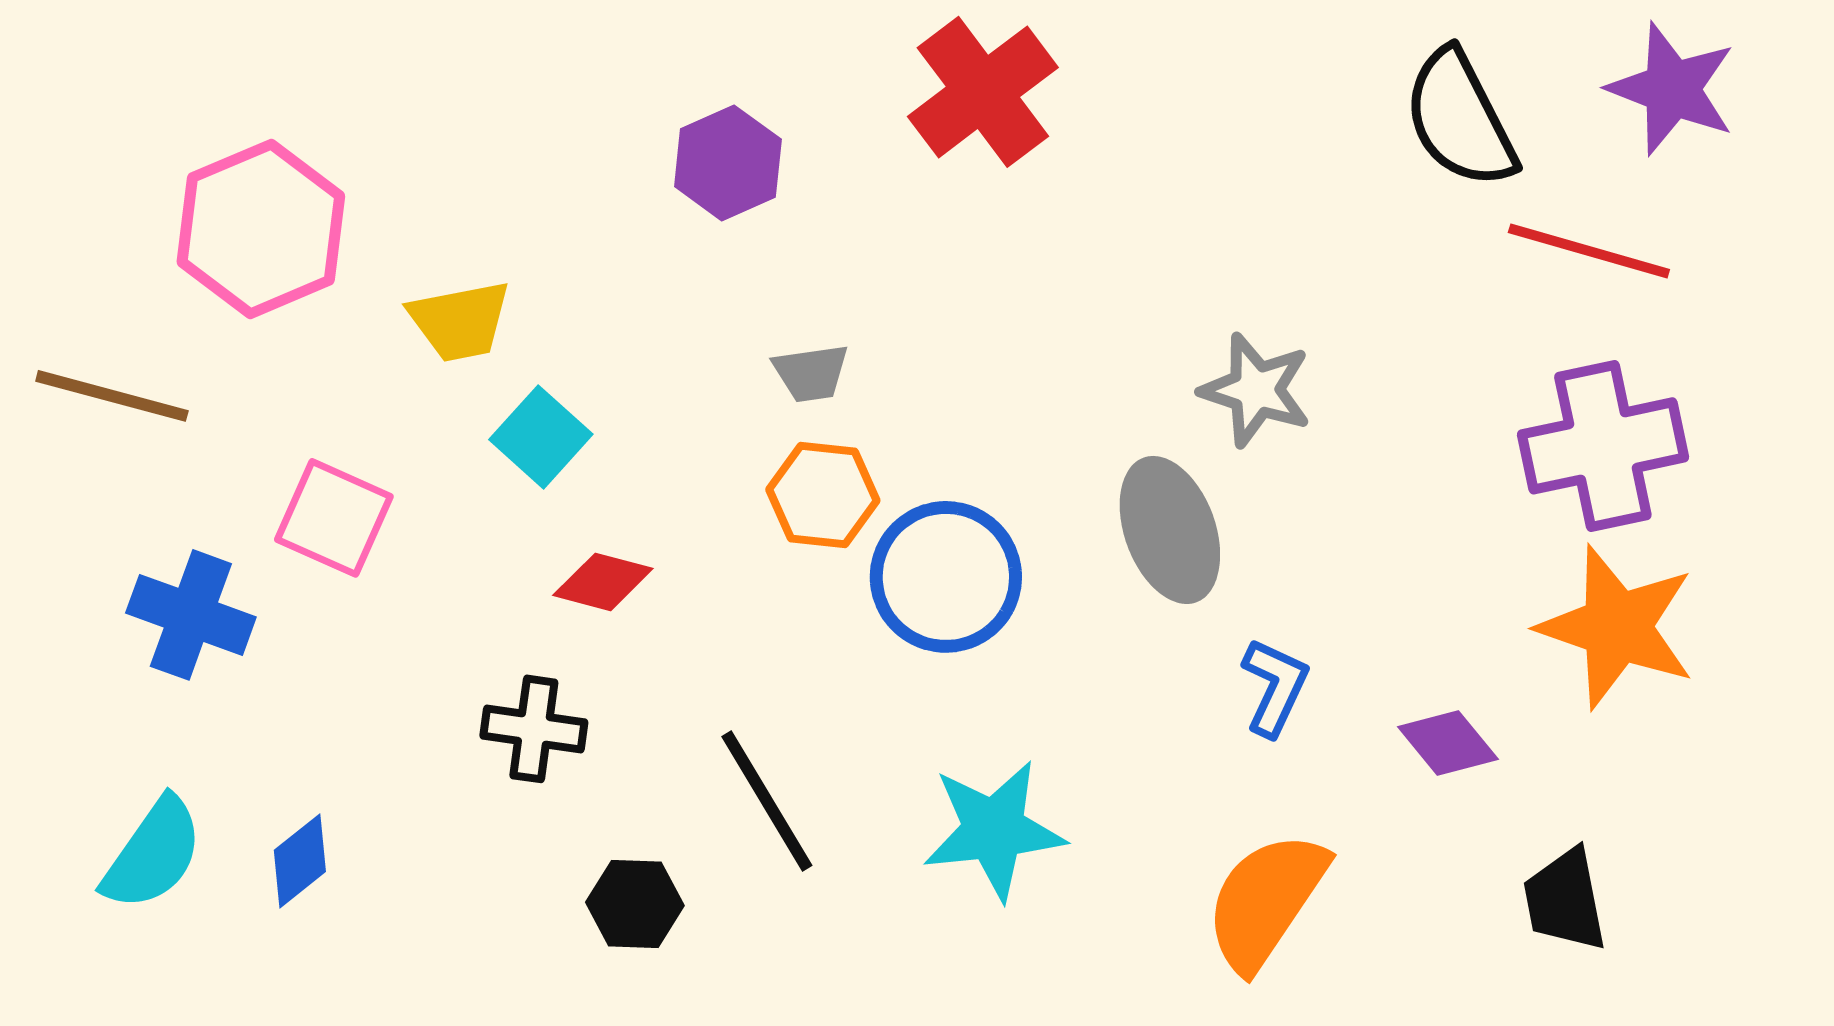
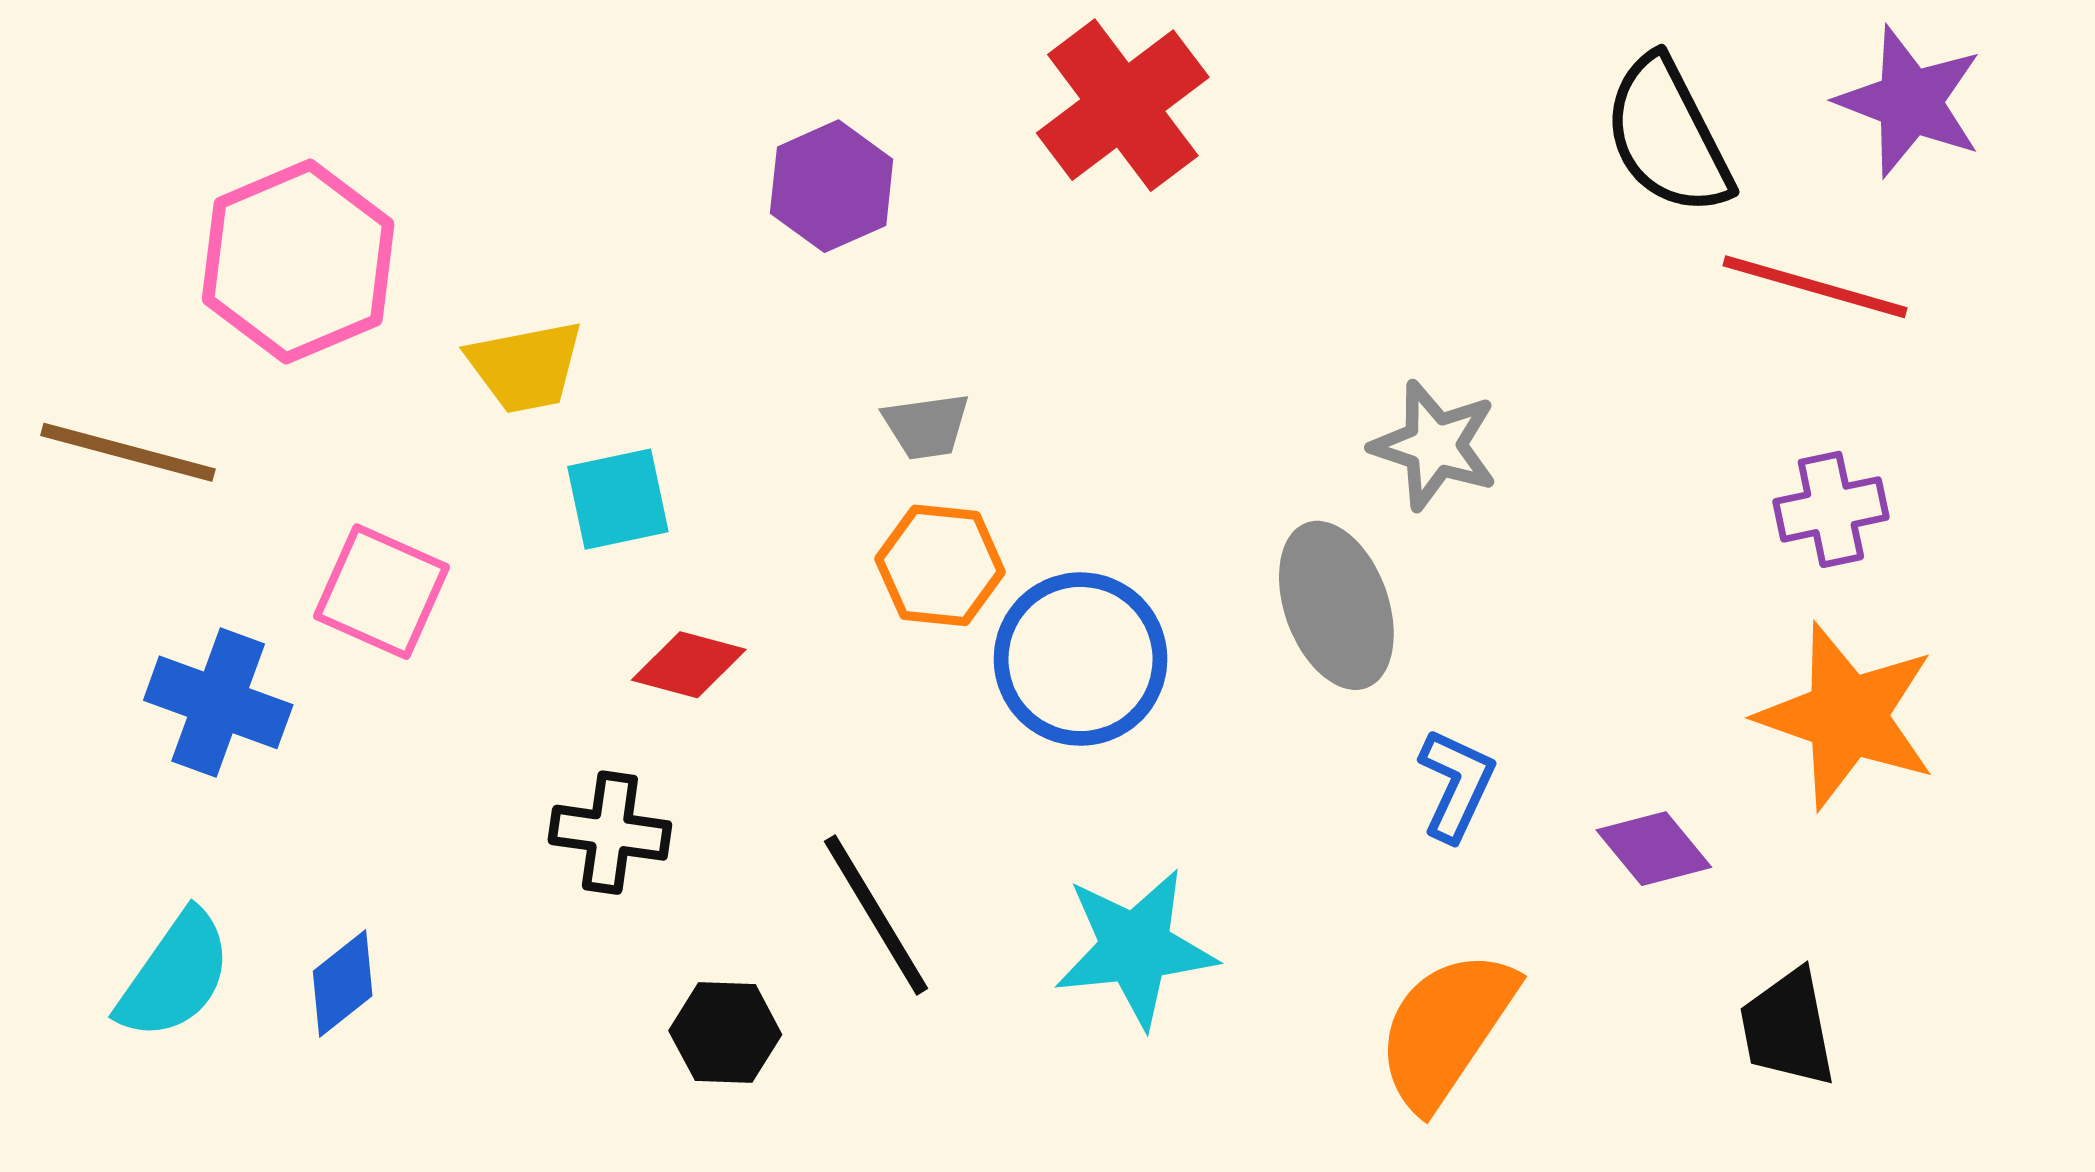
cyan square: (541, 437) -> (618, 499), turned 36
purple cross: (1603, 446) -> (1831, 509), size x0.6

